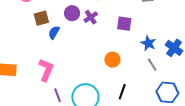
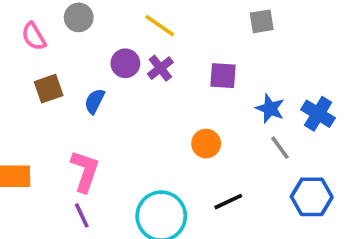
brown square: (41, 18) -> (49, 89), moved
black line: (122, 92) -> (228, 202), turned 49
purple line: (58, 95) -> (82, 215), moved

